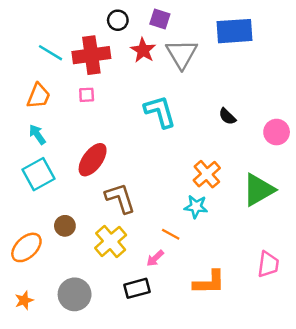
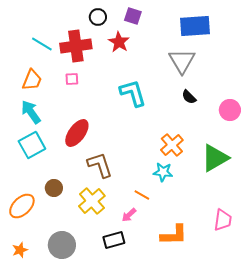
gray triangle: (182, 54) -> (182, 61), moved
cyan arrow: (37, 134) -> (31, 112), size x1.4

